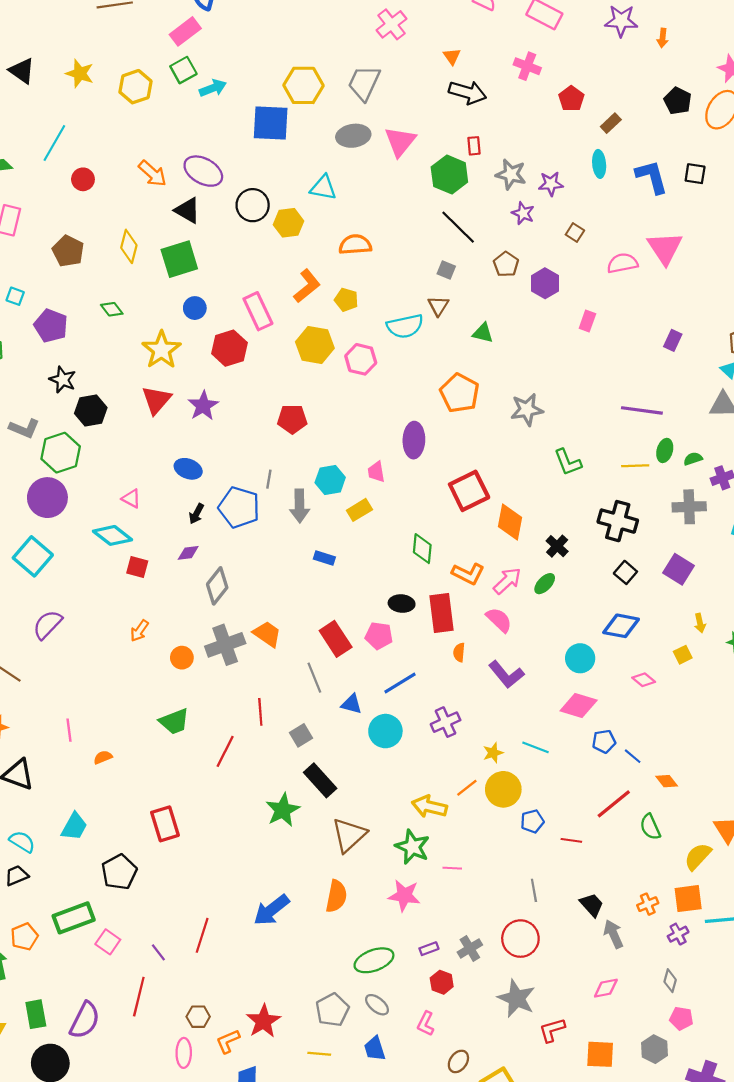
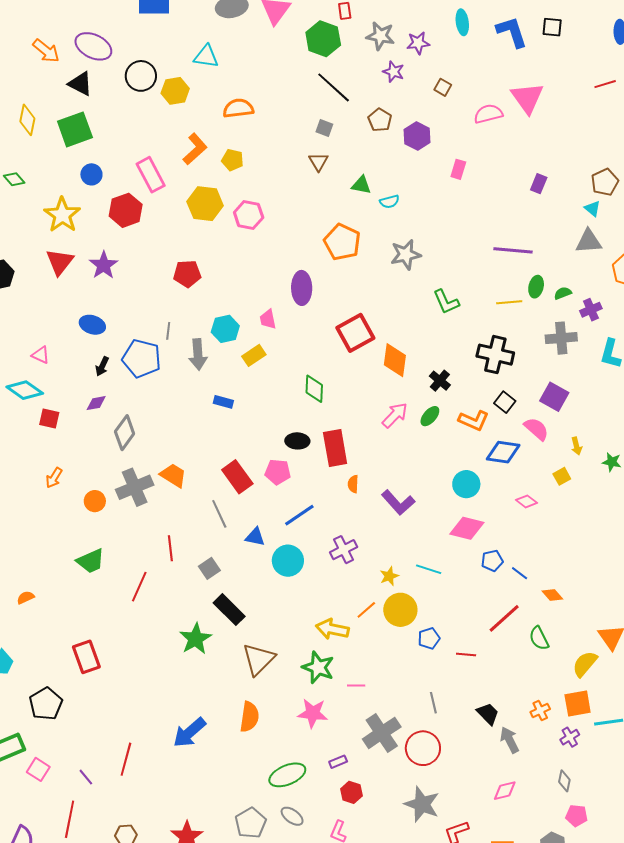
cyan semicircle: (405, 326) -> (389, 202), moved, size x0.6
orange L-shape: (468, 574) -> (474, 420), moved
pink semicircle: (499, 620) -> (536, 429), moved
gray cross: (470, 948) -> (382, 733), moved, size x1.6

